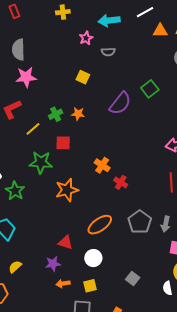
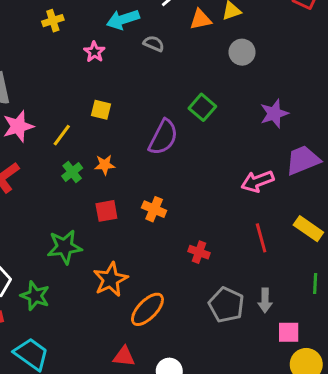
gray semicircle: (108, 52) -> (154, 44), moved, turned -144
yellow line: (33, 129) -> (62, 135), moved
red square: (63, 143) -> (106, 211), moved
orange cross: (102, 165) -> (154, 209), moved
red cross: (121, 182) -> (199, 252), moved
orange ellipse: (100, 225) -> (147, 309), moved

